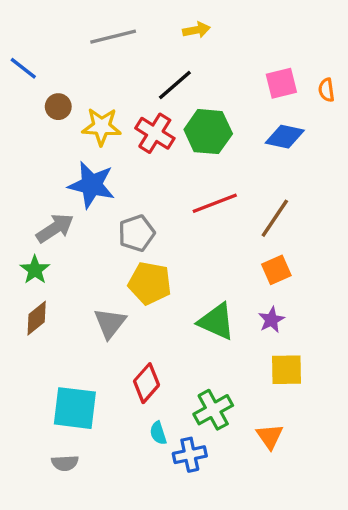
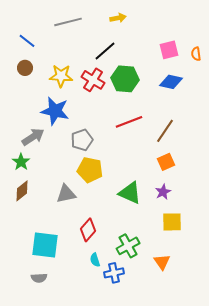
blue line: (23, 68) -> (27, 41), moved
brown circle: (58, 107) -> (25, 68), moved
gray triangle: (110, 323) -> (66, 194), turned 40

